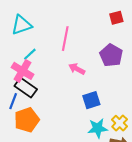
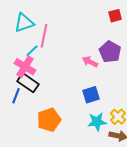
pink line: (65, 39) -> (44, 36), moved
pink arrow: (77, 69) -> (90, 62), moved
orange pentagon: (27, 120) -> (49, 120), moved

